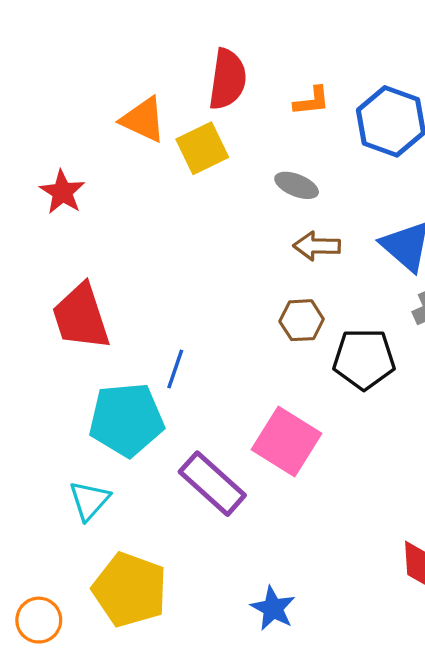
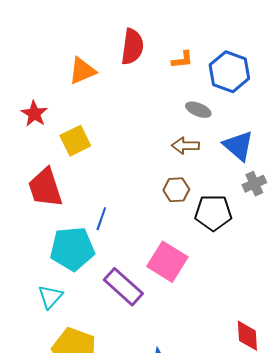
orange triangle: (143, 120) -> (82, 71), turned -48
yellow square: (202, 148) -> (75, 141), moved
gray ellipse: (297, 185) -> (198, 110), moved

